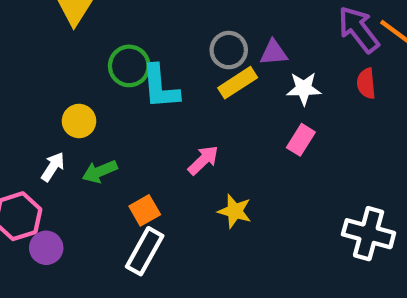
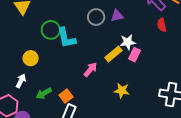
yellow rectangle: (238, 83) -> (113, 54), moved
white star: (304, 89) -> (128, 42), moved
green arrow: (100, 171) -> (44, 93), moved
yellow star: (235, 211) -> (122, 91), moved

